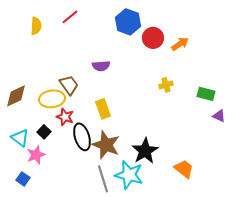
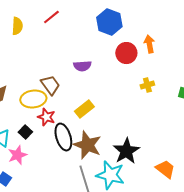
red circle: (153, 38) -> (126, 53), moved
orange arrow: (180, 44) -> (149, 44), moved, turned -66
yellow rectangle: (103, 109) -> (84, 109), turned 72

